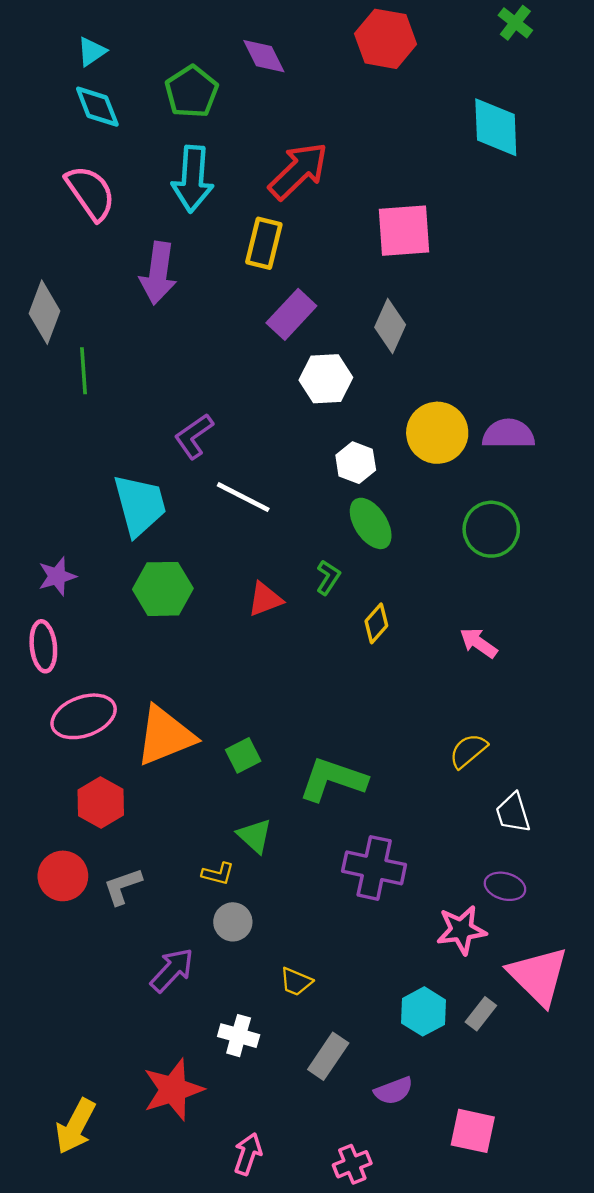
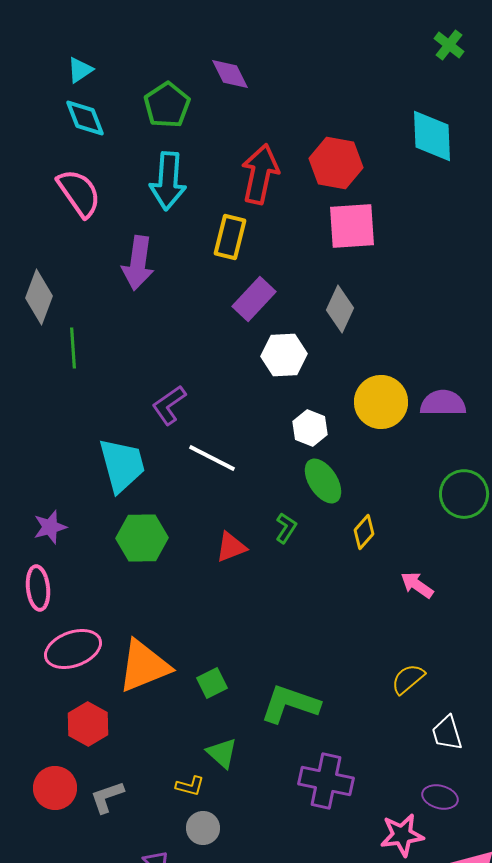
red hexagon: (386, 39) -> (336, 163), moved
red arrow: (298, 171) -> (260, 174), turned -34
green circle: (491, 529) -> (464, 494), moved
yellow diamond: (376, 623) -> (364, 532), moved

